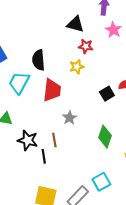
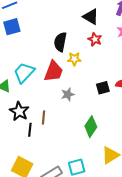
black semicircle: (38, 60) -> (60, 42), moved
yellow star: (77, 67) -> (74, 59), moved
cyan trapezoid: (19, 83) -> (24, 73), moved
gray star: (70, 118) -> (68, 94), moved

